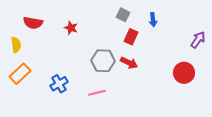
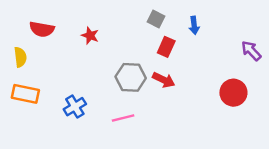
purple arrow: (198, 40) -> (251, 51), turned -78
orange rectangle: (20, 74) -> (25, 94), turned 55

